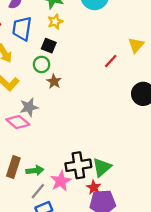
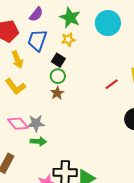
green circle: (42, 64) -> (58, 76), moved
gray star: (29, 107) -> (36, 123), moved
green arrow: (35, 170) -> (38, 141), moved

